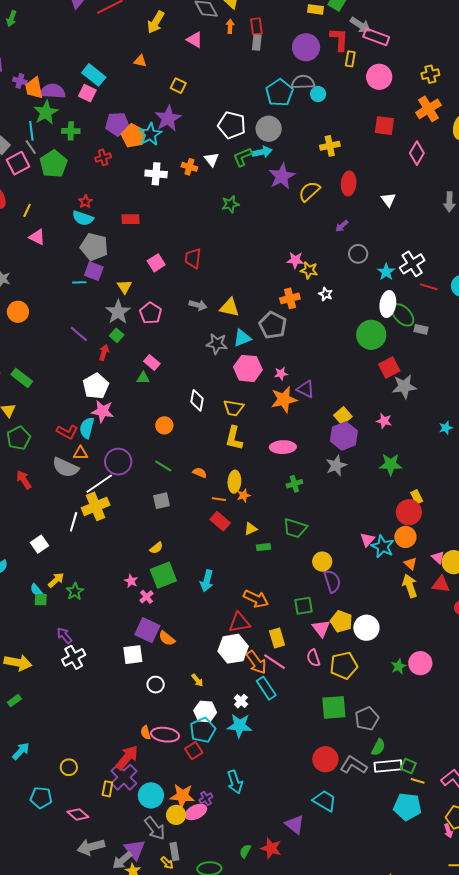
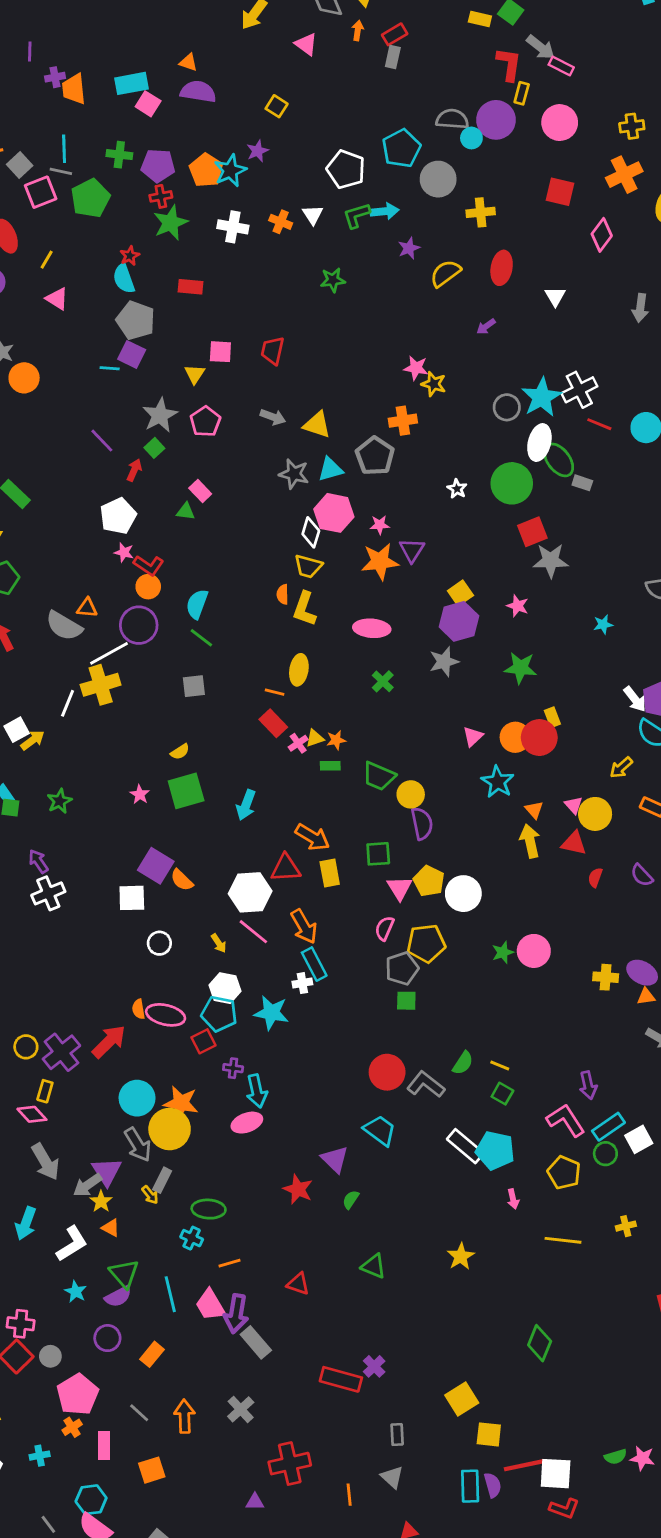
red rectangle: (256, 26) -> (395, 34), turned 60
pink rectangle: (376, 37) -> (561, 66), size x0.7
purple circle: (306, 47) -> (496, 120), moved
orange triangle: (140, 61) -> (188, 62), moved
cyan rectangle: (94, 75) -> (132, 83), moved, turned -55
purple cross: (20, 81) -> (55, 77), turned -32
purple semicircle: (53, 91) -> (198, 92), moved
cyan pentagon: (279, 93) -> (401, 148), moved
green star: (46, 112) -> (171, 223), moved
purple star: (168, 118) -> (258, 151), size x0.6
purple pentagon: (117, 124) -> (158, 165), moved
gray circle: (269, 129) -> (438, 179), moved
gray line: (31, 147) -> (61, 171), turned -49
purple star: (282, 176) -> (409, 248), size x0.6
cyan semicircle: (83, 218) -> (124, 279), turned 45
gray circle: (358, 254) -> (507, 407), moved
pink square: (156, 263) -> (220, 352), turned 30
cyan star: (386, 272) -> (542, 397), size x1.6
yellow triangle: (124, 287) -> (195, 374), moved
white star: (326, 294) -> (457, 489), moved
orange circle: (18, 312) -> (24, 378), moved
purple triangle: (306, 389) -> (412, 550), turned 30
white diamond: (197, 400) -> (311, 532), moved
pink star: (103, 411) -> (124, 552), size x0.6
orange circle: (164, 425) -> (148, 587), moved
cyan semicircle: (87, 428) -> (197, 604), moved
red L-shape: (67, 432) -> (149, 565), moved
orange semicircle: (200, 473) -> (283, 594), moved, turned -120
green cross: (294, 484) -> (383, 681), turned -35
orange star: (244, 495) -> (336, 740), moved
green trapezoid: (295, 528) -> (379, 776), moved
orange circle: (405, 537) -> (515, 737), moved
pink triangle: (367, 540) -> (473, 736), moved
yellow arrow: (56, 580) -> (33, 740), moved
pink cross: (146, 597) -> (298, 743), moved
yellow rectangle: (277, 638) -> (330, 873), moved
white hexagon: (233, 649) -> (250, 892), moved
pink semicircle: (313, 658) -> (385, 928), turned 36
pink line: (274, 662) -> (253, 932), moved
white cross: (241, 701) -> (302, 983), moved, turned 32
green square: (334, 707) -> (406, 1001), size x0.6
gray pentagon: (367, 719) -> (402, 968), moved
cyan pentagon: (203, 730) -> (219, 1014), turned 30
white rectangle: (388, 766) -> (465, 1146), moved, turned 40
purple cross: (124, 777) -> (61, 1052), moved
yellow line: (418, 781) -> (500, 1065), moved
yellow rectangle: (107, 789) -> (45, 1091), moved
purple cross: (206, 798) -> (233, 1068), moved, turned 32
pink ellipse: (196, 812) -> (247, 1123), moved
yellow circle: (176, 815) -> (170, 1129), size x1.5
pink arrow: (448, 831) -> (513, 1199), moved
gray arrow: (91, 847) -> (45, 1162), turned -112
green semicircle: (245, 851) -> (351, 1200), moved
gray rectangle: (174, 852) -> (162, 1180), turned 30

